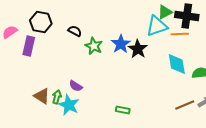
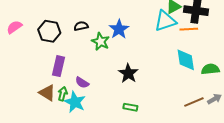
black hexagon: (41, 22) -> (49, 31), moved
black semicircle: (75, 31) -> (81, 26), turned -40
blue star: (121, 44) -> (119, 29), moved
purple rectangle: (29, 46) -> (58, 66), moved
black star: (138, 49) -> (128, 73), moved

